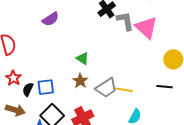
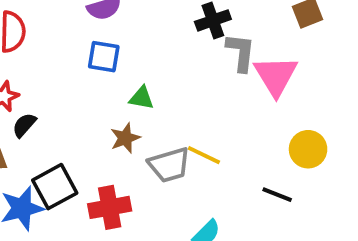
green triangle: (83, 58) -> (142, 98), turned -40
blue square: (46, 87) -> (104, 57), moved
yellow line: (124, 90) -> (204, 155), moved

